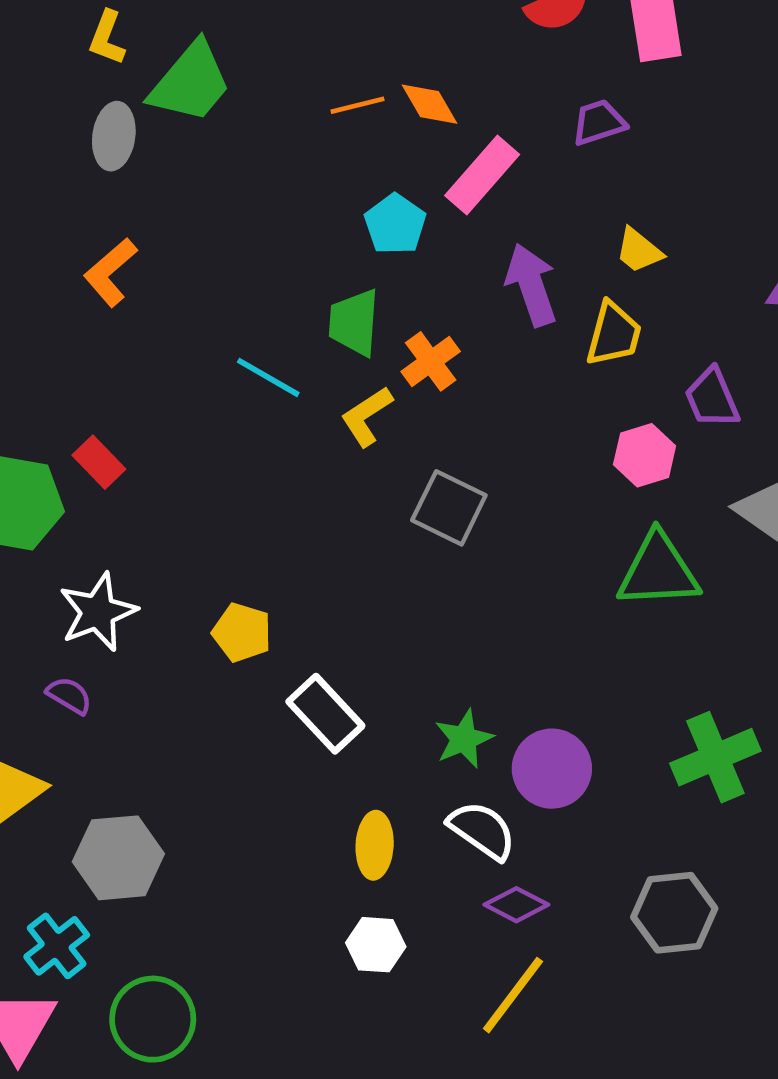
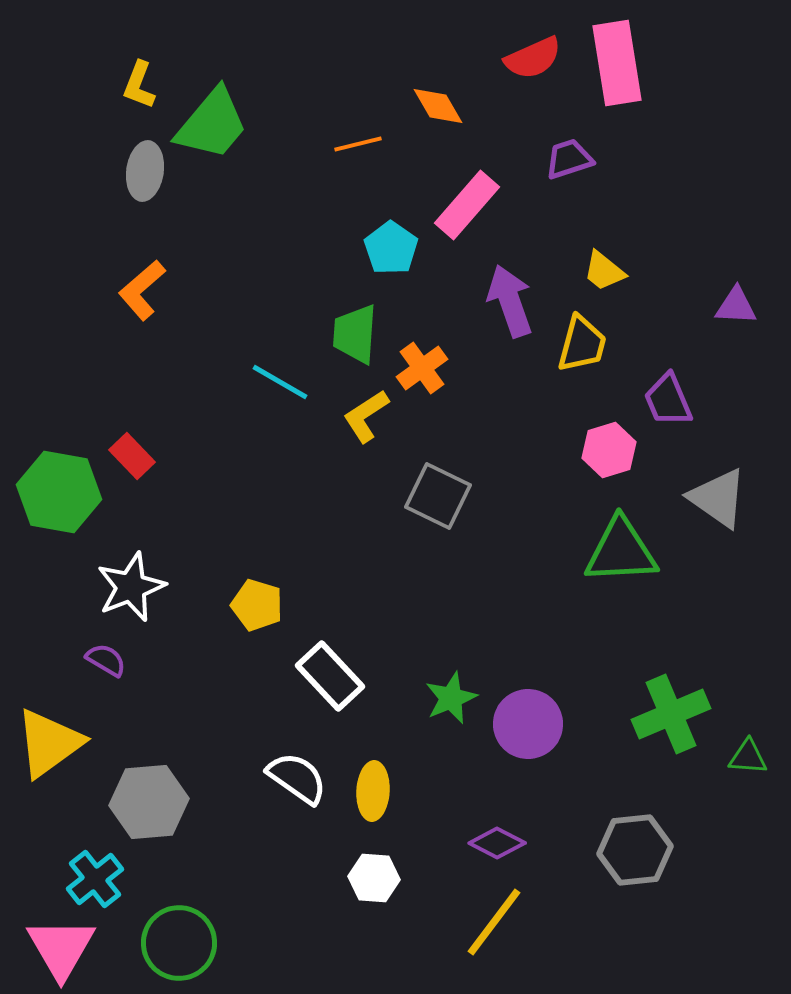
orange diamond: (429, 104) -> (438, 106), moved
white semicircle: (482, 830) -> (297, 778), moved

